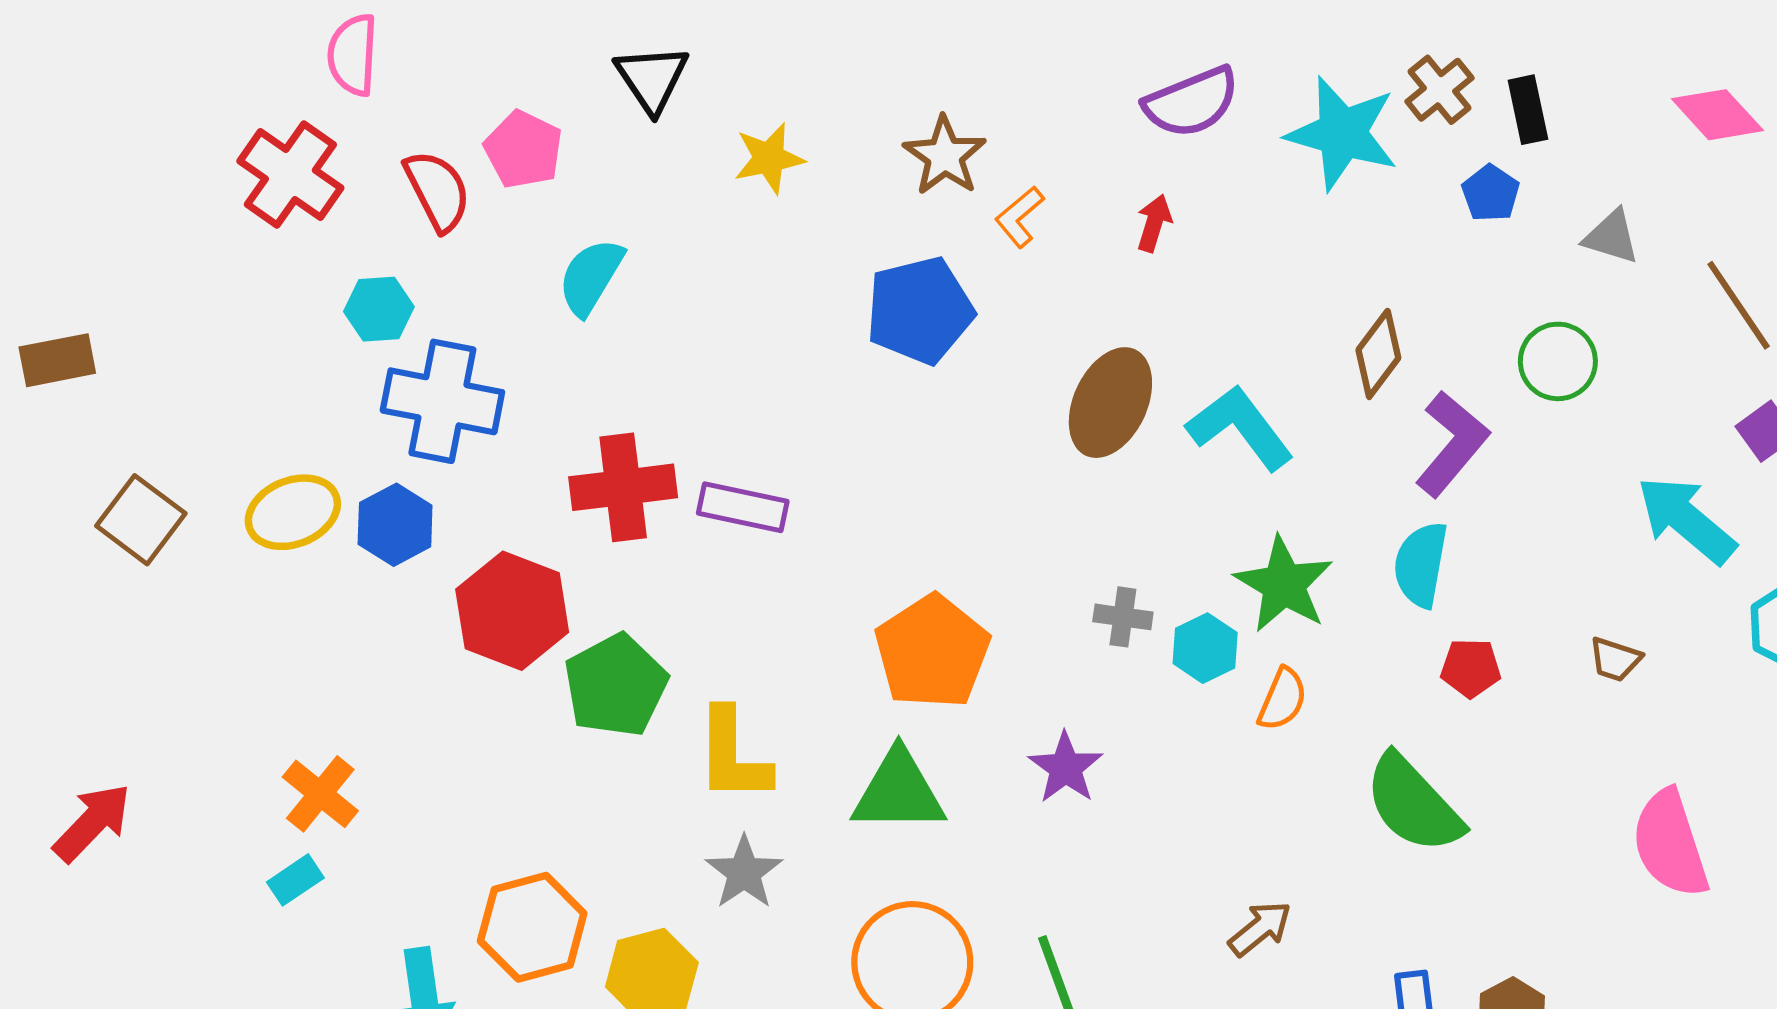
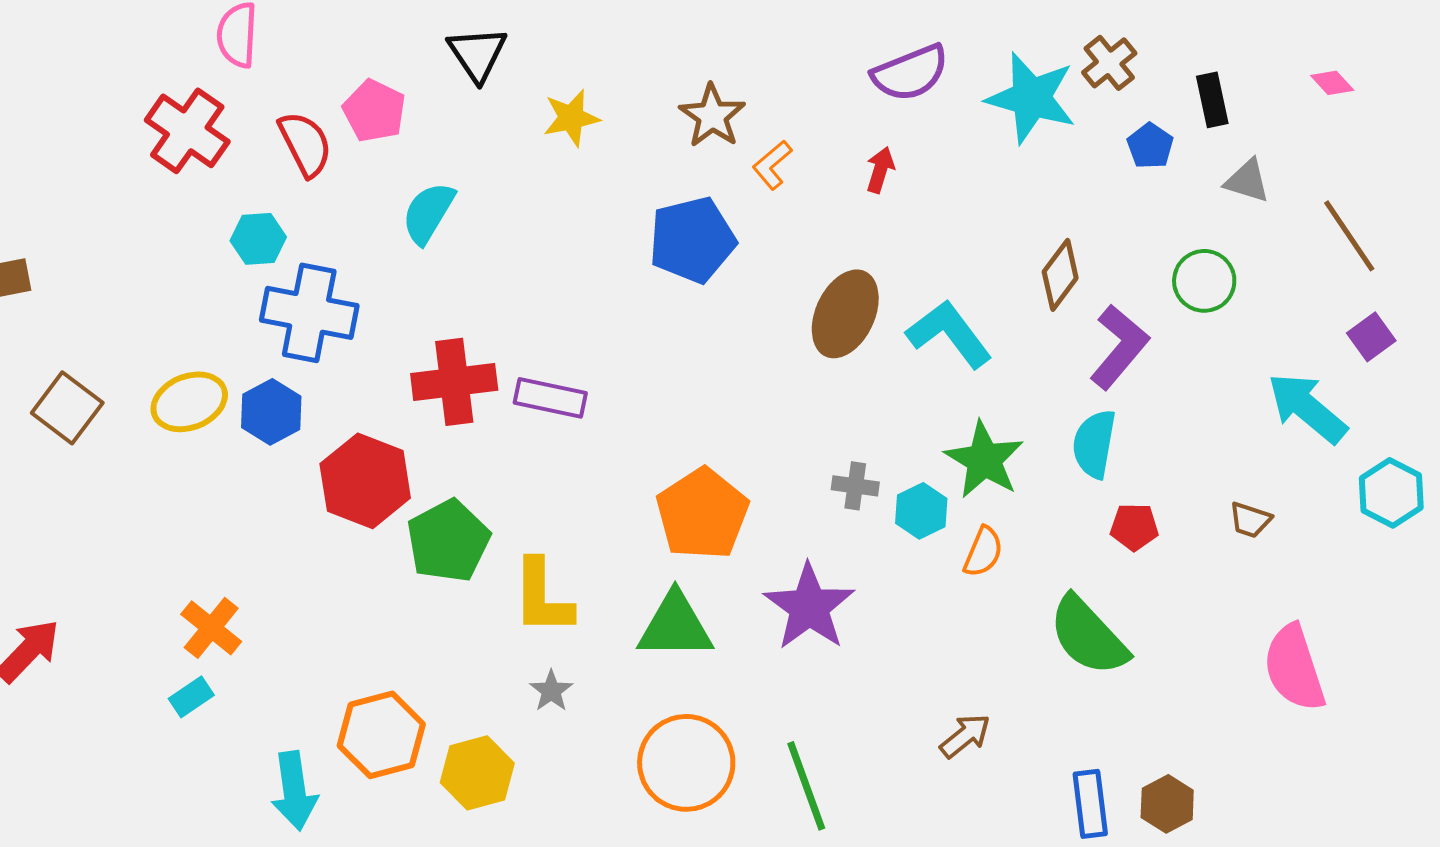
black rectangle: (1528, 110) -> (1212, 100), moved
pink diamond: (1717, 115) -> (1332, 83), size x0.6
purple star: (1066, 768) -> (809, 607), size x1.5
gray star: (744, 872) -> (551, 691), size x0.7

